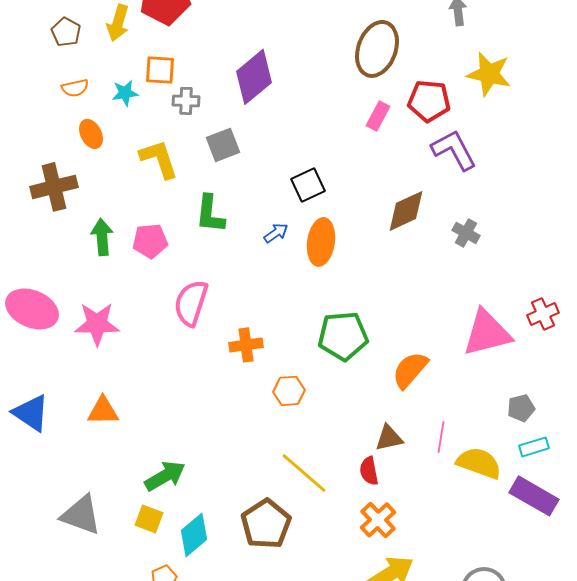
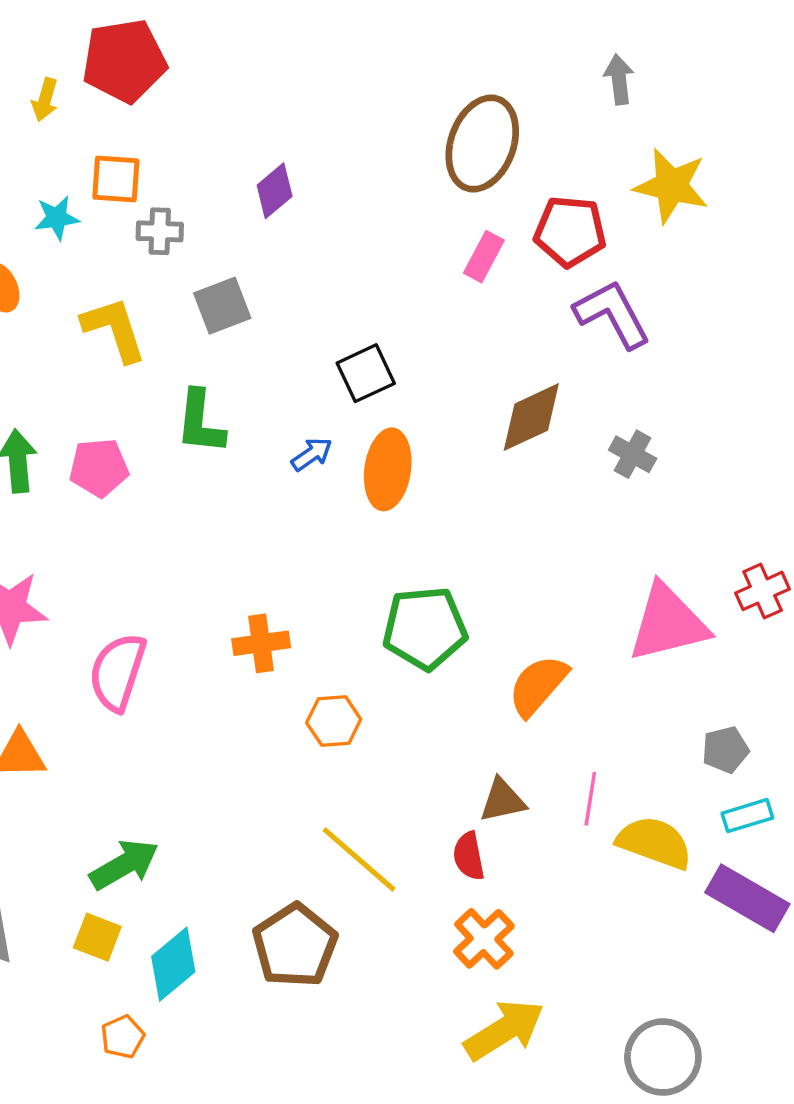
yellow arrow: (118, 23) -> (45, 100), size x0.7
purple diamond: (254, 77) -> (275, 191), size x0.6
pink semicircle: (191, 303) -> (118, 672), moved

